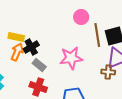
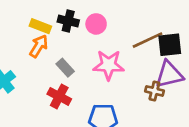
pink circle: (81, 17) -> (96, 24), moved
brown line: (97, 35) -> (148, 40), turned 65
black cross: (31, 47) -> (68, 21), moved, turned 35

